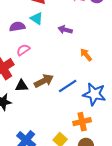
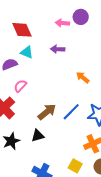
purple arrow: (65, 30) -> (58, 49), moved
black triangle: (22, 86) -> (38, 136), moved

